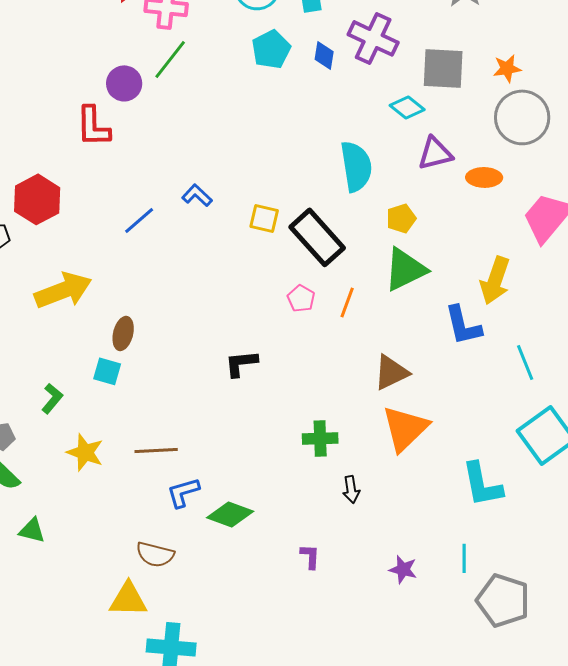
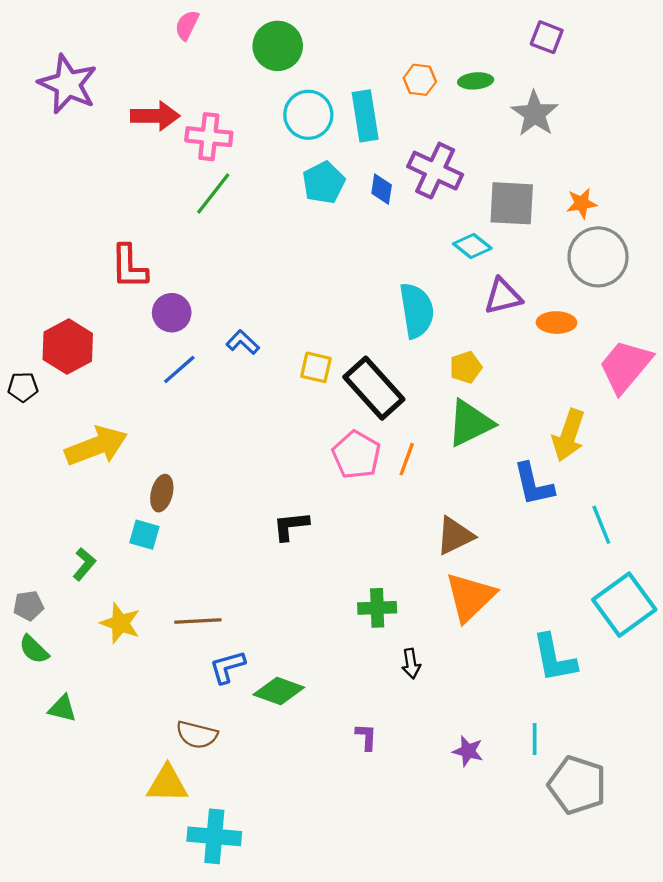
purple circle: (124, 83) -> (172, 313), moved
pink pentagon: (301, 298) -> (356, 455), size x1.6

